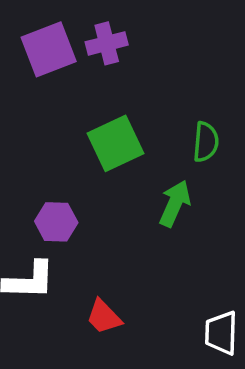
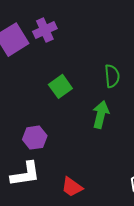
green square: (115, 143) -> (60, 86), size x0.7

